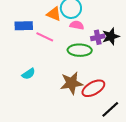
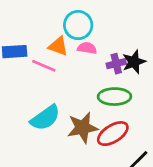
orange triangle: (54, 14) -> (58, 46), moved
green ellipse: (80, 50) -> (114, 97), moved
cyan semicircle: (28, 74) -> (45, 118), moved, size x1.6

